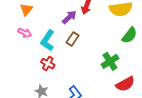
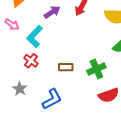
purple arrow: (69, 17) -> (52, 12), moved
brown rectangle: (72, 39) -> (66, 67), moved, turned 48

